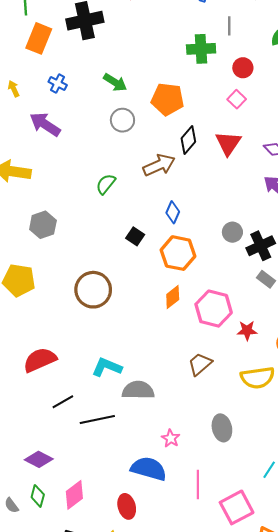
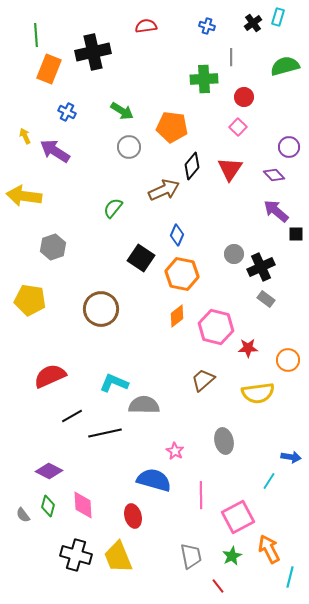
yellow arrow: (14, 89) -> (25, 136), moved
black square: (135, 236) -> (141, 258), size x1.5
pink diamond: (74, 495) -> (83, 505), turned -56

